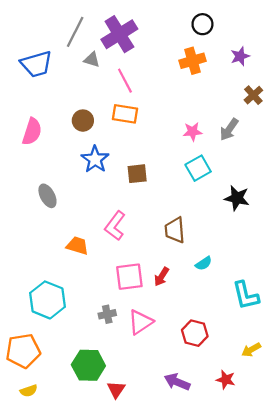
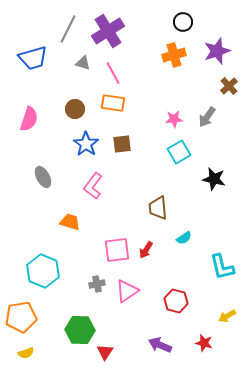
purple star: (240, 56) -> (217, 51), size x1.5
gray triangle: (92, 60) -> (83, 63), moved
brown square: (137, 174) -> (122, 144), moved
pink L-shape: (115, 226) -> (93, 186), moved

